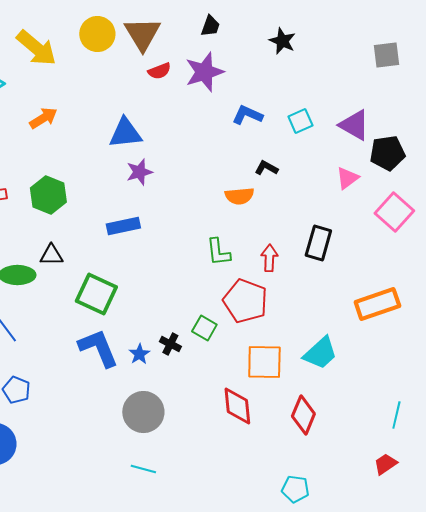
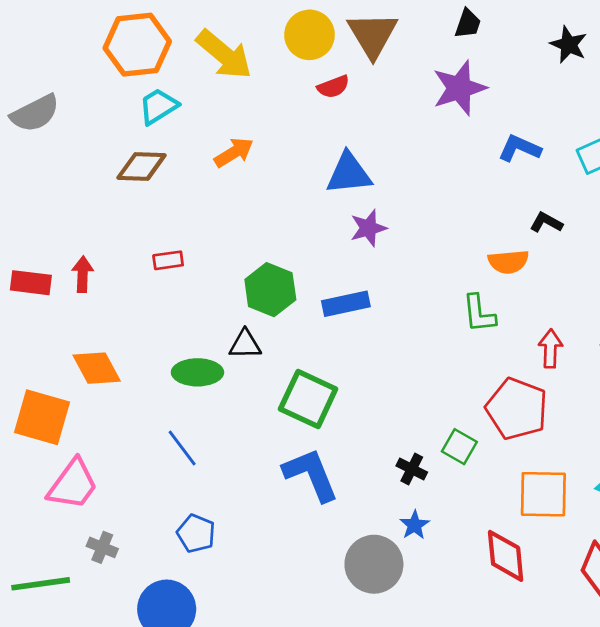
red semicircle: (159, 71) -> (333, 87), moved
green hexagon: (48, 195) -> (270, 290), moved
green L-shape: (218, 252) -> (479, 314), moved
blue star: (139, 354) -> (415, 525), moved

